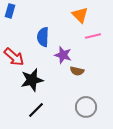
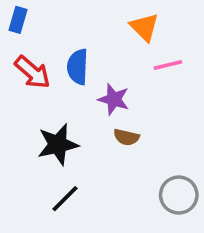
red arrow: (14, 57) -> (32, 72), moved
brown semicircle: (77, 71) -> (126, 137), moved
gray circle: (86, 107) -> (179, 195), moved

